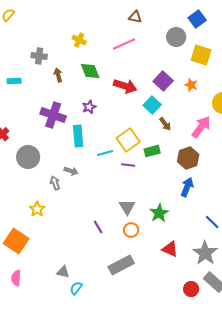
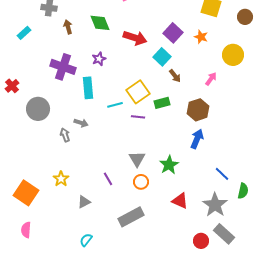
cyan rectangle: (14, 81) -> (24, 33), turned -40
pink arrow: (201, 127) -> (211, 79), size x0.6
yellow star: (37, 209) -> (61, 179), moved
gray triangle: (63, 272) -> (84, 202), moved, turned -40

